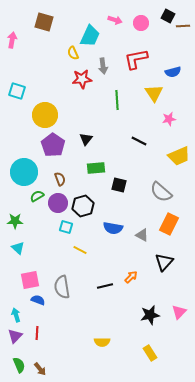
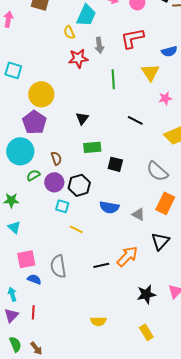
purple pentagon: (53, 145) -> (34, 122), moved
orange arrow: (131, 277) -> (127, 256), size x1.6

